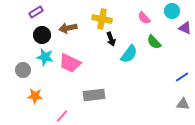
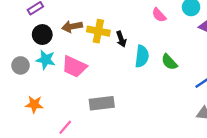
yellow cross: (102, 19) -> (98, 31), moved
green semicircle: (154, 42) -> (169, 62), moved
cyan semicircle: (129, 54) -> (142, 56), turned -30
gray circle: (23, 70) -> (20, 65), moved

